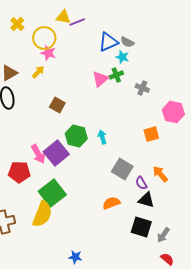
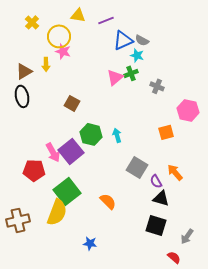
purple line: (77, 22) -> (106, 20), moved
yellow arrow: (38, 72) -> (46, 64), moved, turned 136
orange semicircle: (111, 203) -> (108, 201), moved, turned 66
gray arrow: (163, 235) -> (187, 236), moved
blue star: (75, 257) -> (90, 243), moved
red semicircle: (167, 259) -> (174, 257), moved

